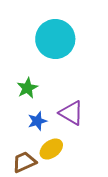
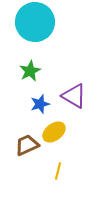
cyan circle: (55, 39) -> (35, 22), moved

